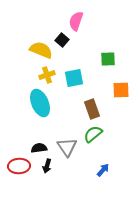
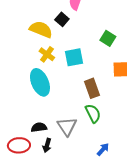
green square: (108, 59) -> (108, 38), turned 35
yellow cross: (47, 75) -> (47, 54), turned -35
green semicircle: (93, 134) -> (93, 113), turned 102

